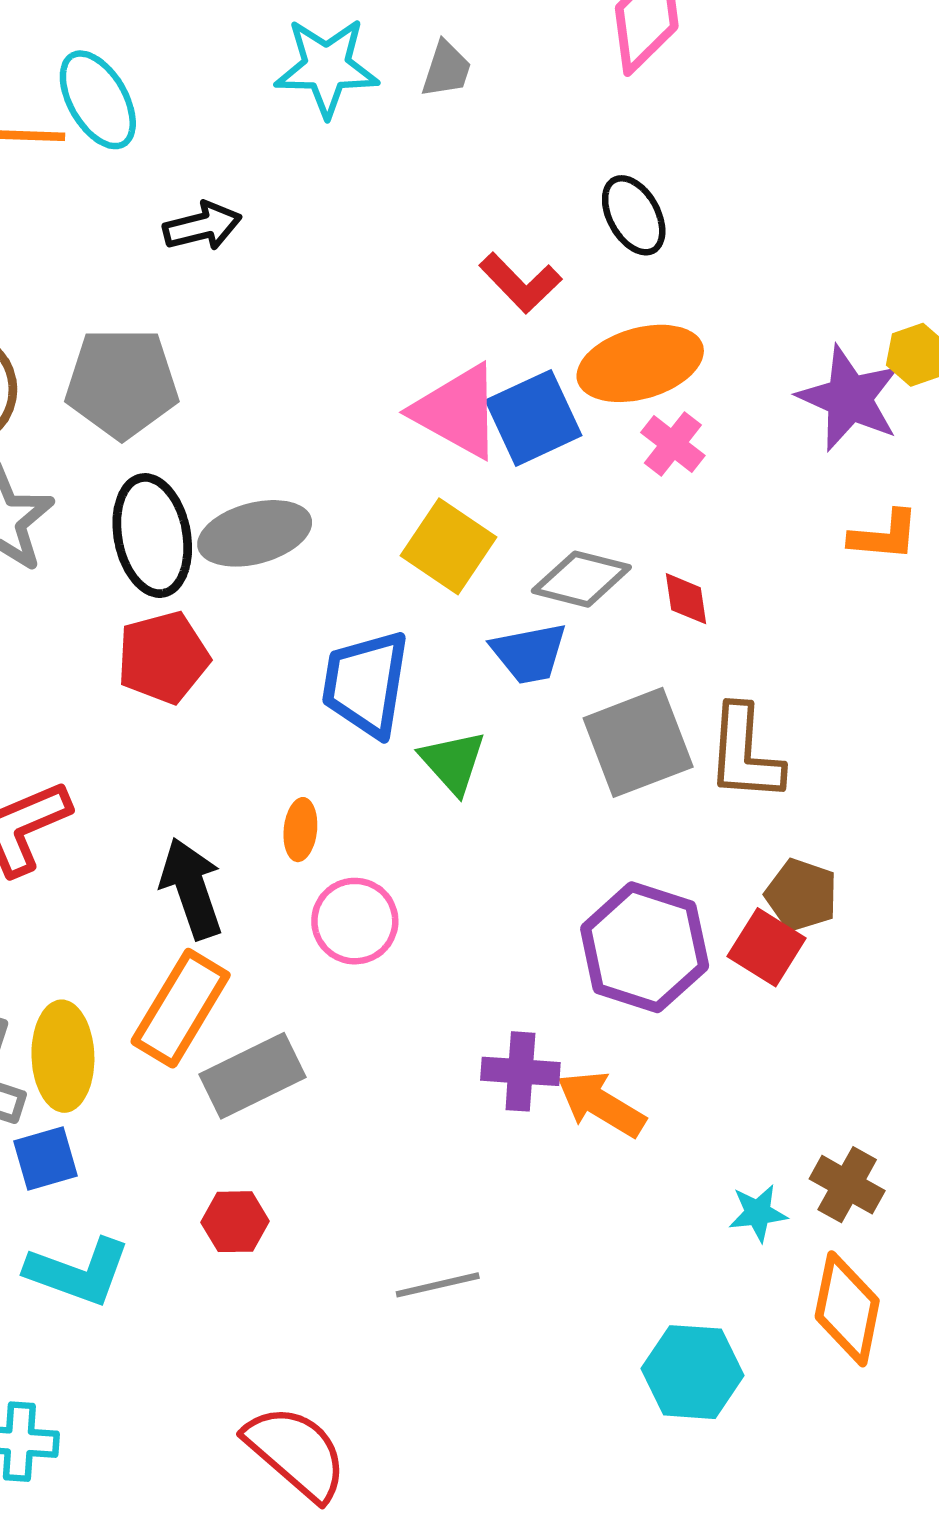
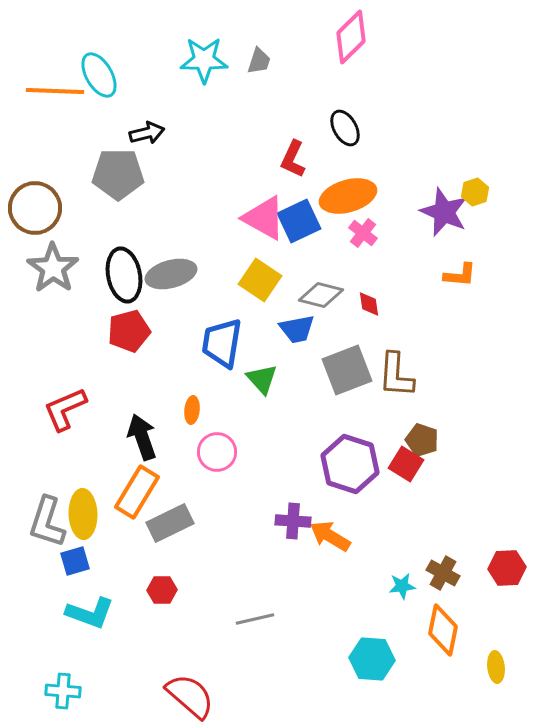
red L-shape: (520, 283) -> (293, 159), turned 69
gray pentagon: (122, 383) -> (118, 174), moved

